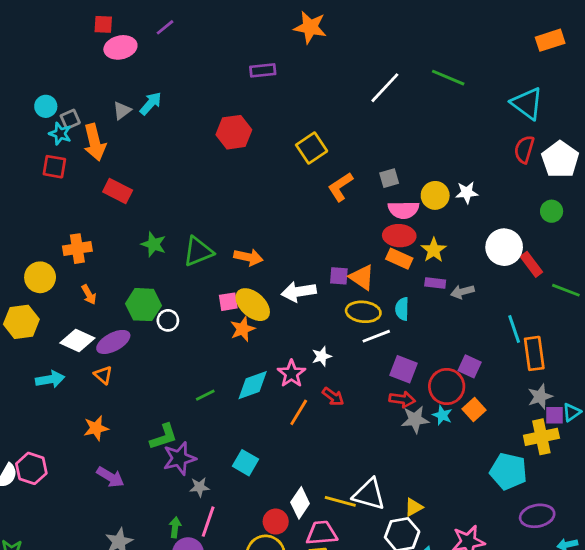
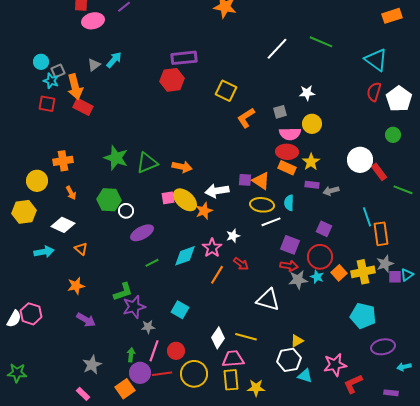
purple rectangle: (263, 70) -> (184, 58), moved, size x1.4
yellow square: (312, 148) -> (226, 91), turned -30
red rectangle: (118, 191) -> (83, 107), moved
white star: (467, 193) -> (307, 93), moved
green star: (154, 244) -> (116, 158), size x1.4
orange star: (243, 329) -> (204, 211), moved
purple ellipse: (113, 342) -> (142, 233), moved
purple square: (470, 366) -> (324, 229), moved
yellow cross: (541, 437) -> (363, 272), moved
white triangle: (369, 494) -> (268, 300), moved
red circle: (276, 522) -> (176, 351), moved

